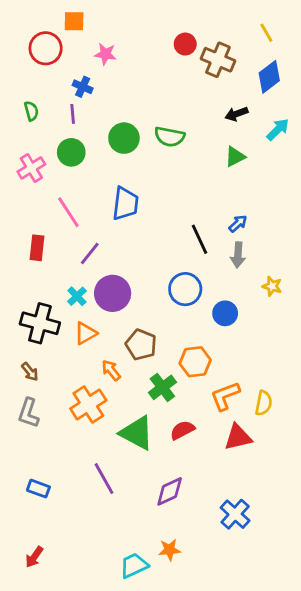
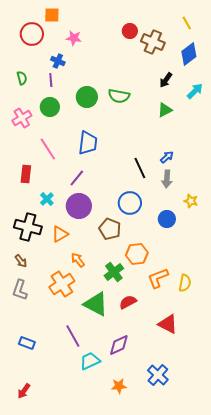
black arrow: (236, 114) -> (166, 80), turned -35
purple line: (90, 253) -> (77, 178), moved
cyan cross: (77, 296) -> (47, 199), moved
blue circle: (225, 313) -> (167, 219), moved
brown pentagon: (141, 345) -> (110, 229), moved
red triangle: (238, 437) -> (168, 324), moved, turned 40
blue cross: (235, 514) -> (158, 375), moved
cyan trapezoid: (134, 565) -> (90, 361), moved

